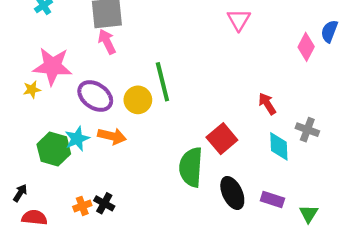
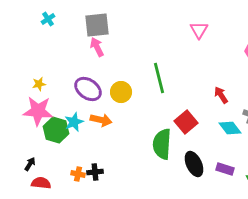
pink star: (53, 66) -> (38, 111), moved
green line: (162, 82) -> (159, 78), moved
cyan diamond: (279, 146) -> (230, 128), turned -35
black cross: (104, 203) -> (95, 172), turned -35
orange cross: (82, 206) -> (78, 174), turned 32

